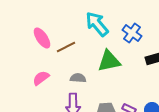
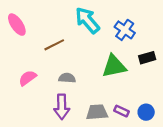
pink ellipse: (42, 38) -> (17, 25), moved
green triangle: (109, 61) -> (114, 66), moved

